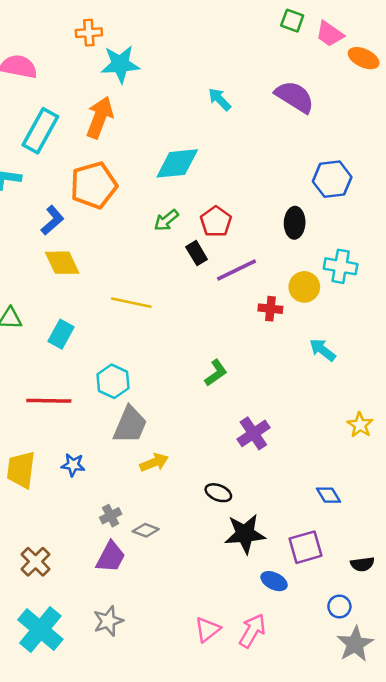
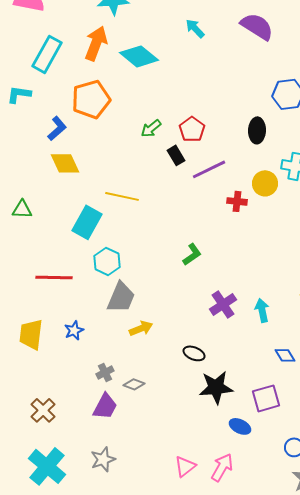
cyan diamond: (177, 163) -> (139, 56), moved, turned 45
cyan rectangle: (61, 334) -> (87, 222), moved, size x1.4
cyan arrow: (322, 350) -> (262, 310), moved, turned 40
blue star: (73, 465) -> (74, 330), turned -30

